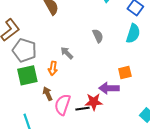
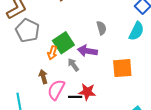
gray arrow: (67, 53) -> (73, 65), moved
orange square: (125, 72) -> (122, 68), size x1.5
green square: (27, 75) -> (63, 43), moved, turned -30
purple arrow: (109, 88) -> (87, 51), moved

